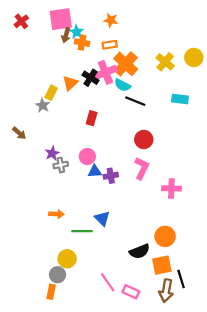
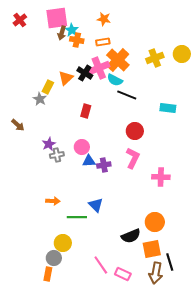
yellow cross: (165, 62) -> (155, 58), turned 30
cyan rectangle: (180, 99) -> (168, 108), moved

